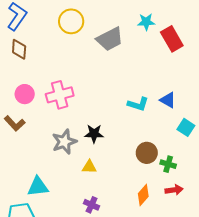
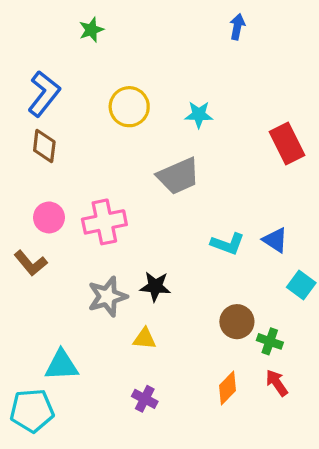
cyan star: (146, 22) -> (199, 115), moved
gray trapezoid: (110, 39) -> (178, 176), moved
red arrow: (174, 190) -> (277, 383), turned -120

